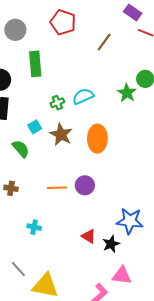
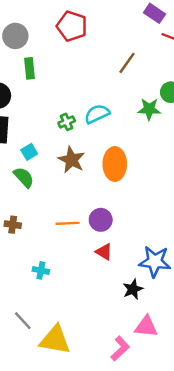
brown line: (104, 42) -> (127, 63), moved
green rectangle: (35, 64) -> (29, 68), moved, size x0.7
green star: (127, 93) -> (149, 109), turned -30
cyan square: (35, 127) -> (29, 152), moved
red triangle: (89, 236) -> (104, 252), moved

